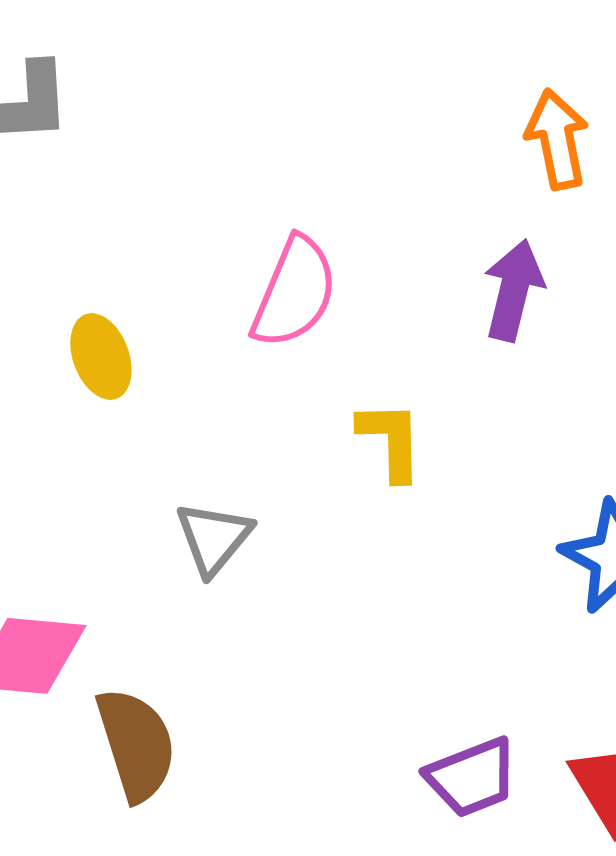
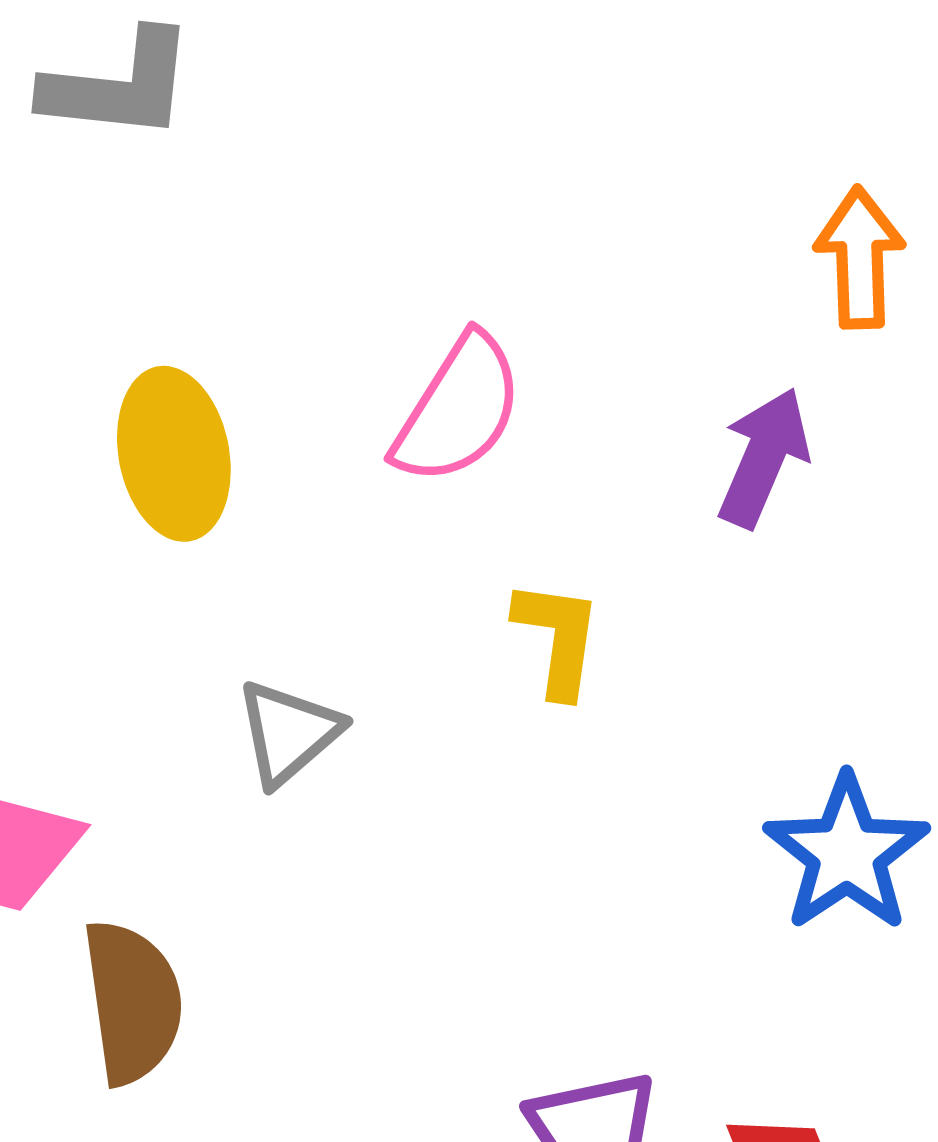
yellow ellipse: (101, 356) -> (174, 454), size x1.4

